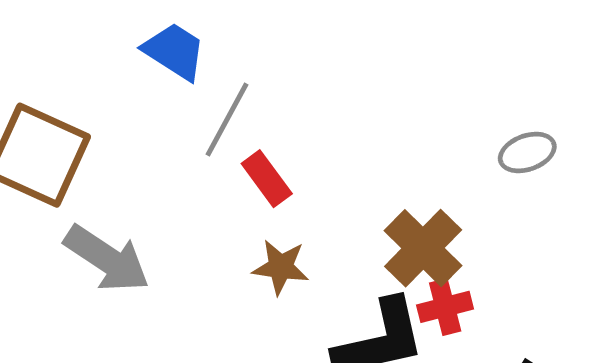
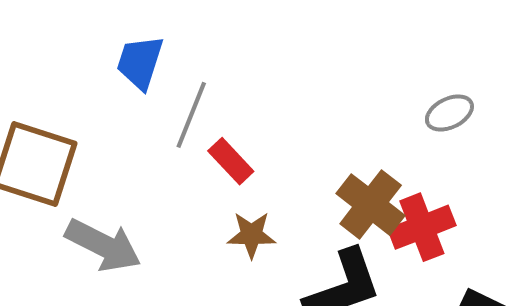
blue trapezoid: (174, 51) -> (140, 62), turned -98
red cross: (445, 307) -> (422, 227), moved, size x1.4

